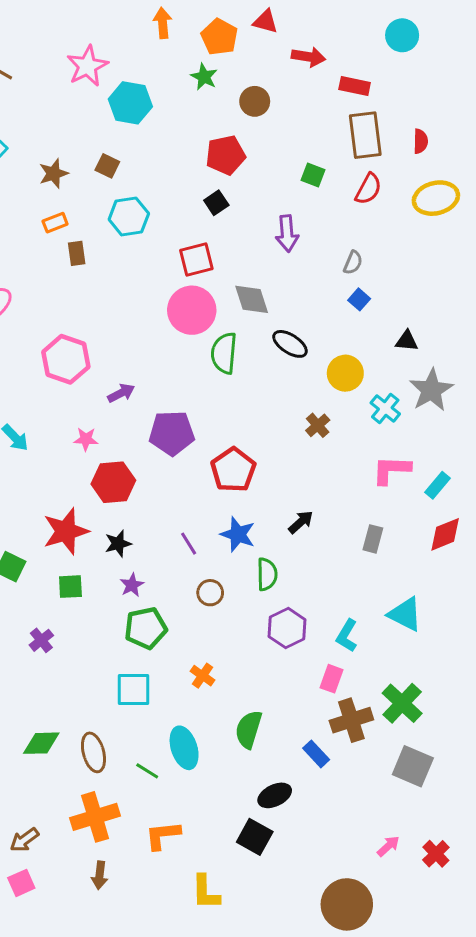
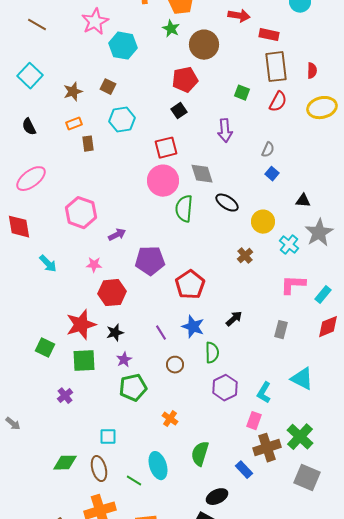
brown circle: (255, 101) -> (204, 45), size x1.5
green square: (70, 587) -> (84, 361), size x1.4
cyan square: (133, 689) -> (108, 437), moved, size x0.7

